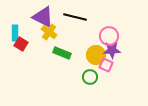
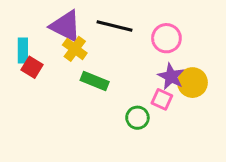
pink circle: (109, 36) -> (166, 38), moved
purple star: (112, 50) -> (171, 76), turned 30
yellow circle: (96, 55) -> (192, 83), moved

